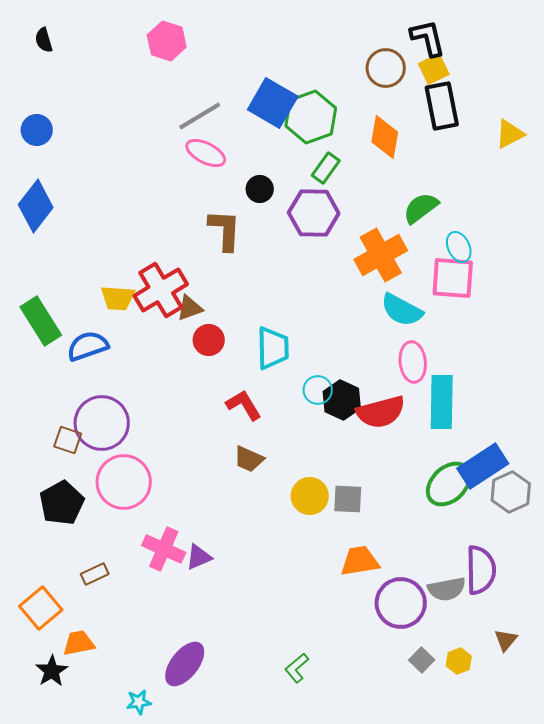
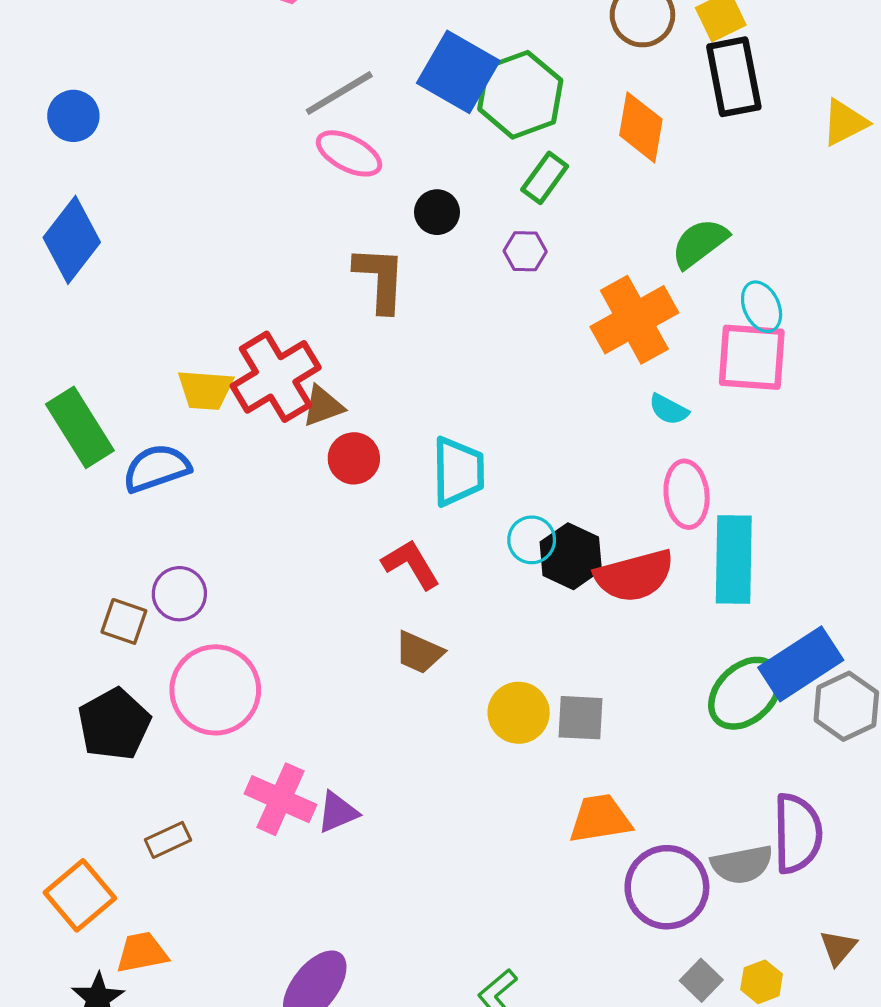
purple hexagon: (314, 213) -> (525, 251), size x0.5
cyan semicircle: (402, 310) -> (669, 409), size x0.6
purple circle: (102, 423) -> (179, 594), size x0.6

